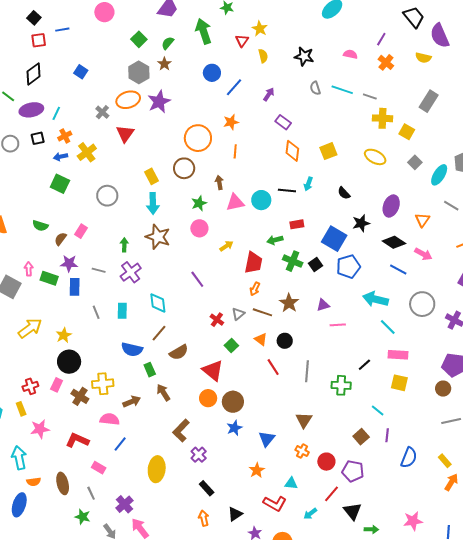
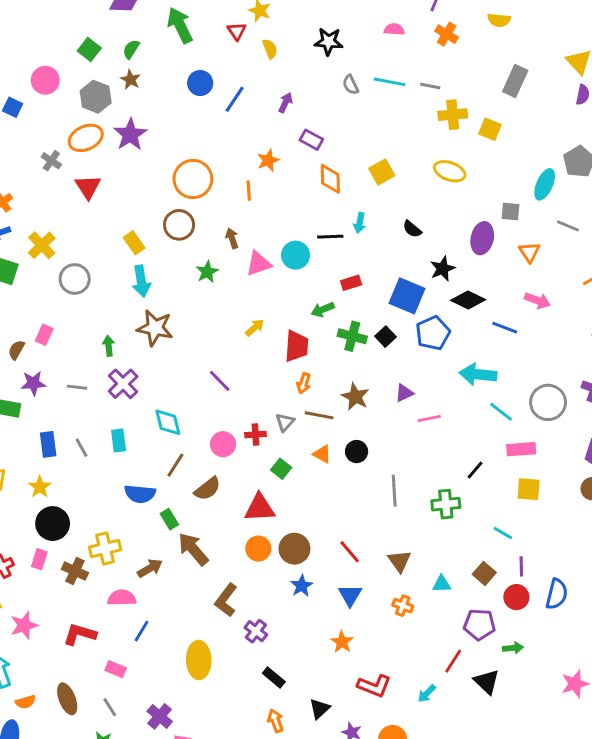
pink circle: (104, 12) -> (45, 80), moved
orange star: (231, 122) -> (268, 160), moved
yellow cross: (87, 152) -> (42, 245), moved
gray square: (415, 162) -> (511, 211), moved, turned -32
pink circle: (199, 228) -> (223, 444), moved
black diamond: (394, 242) -> (468, 300), moved
blue rectangle: (75, 287) -> (48, 444), moved
gray circle: (422, 304) -> (548, 402), moved
red cross: (217, 320) -> (256, 435), turned -32
red line: (273, 367) -> (350, 552), moved
red triangle: (213, 370) -> (260, 508), turned -35
brown arrow: (163, 392) -> (193, 549), size x1.4
red circle: (326, 462) -> (516, 597), moved
cyan triangle: (291, 483) -> (442, 584), moved
green arrow: (371, 529) -> (513, 648), moved

